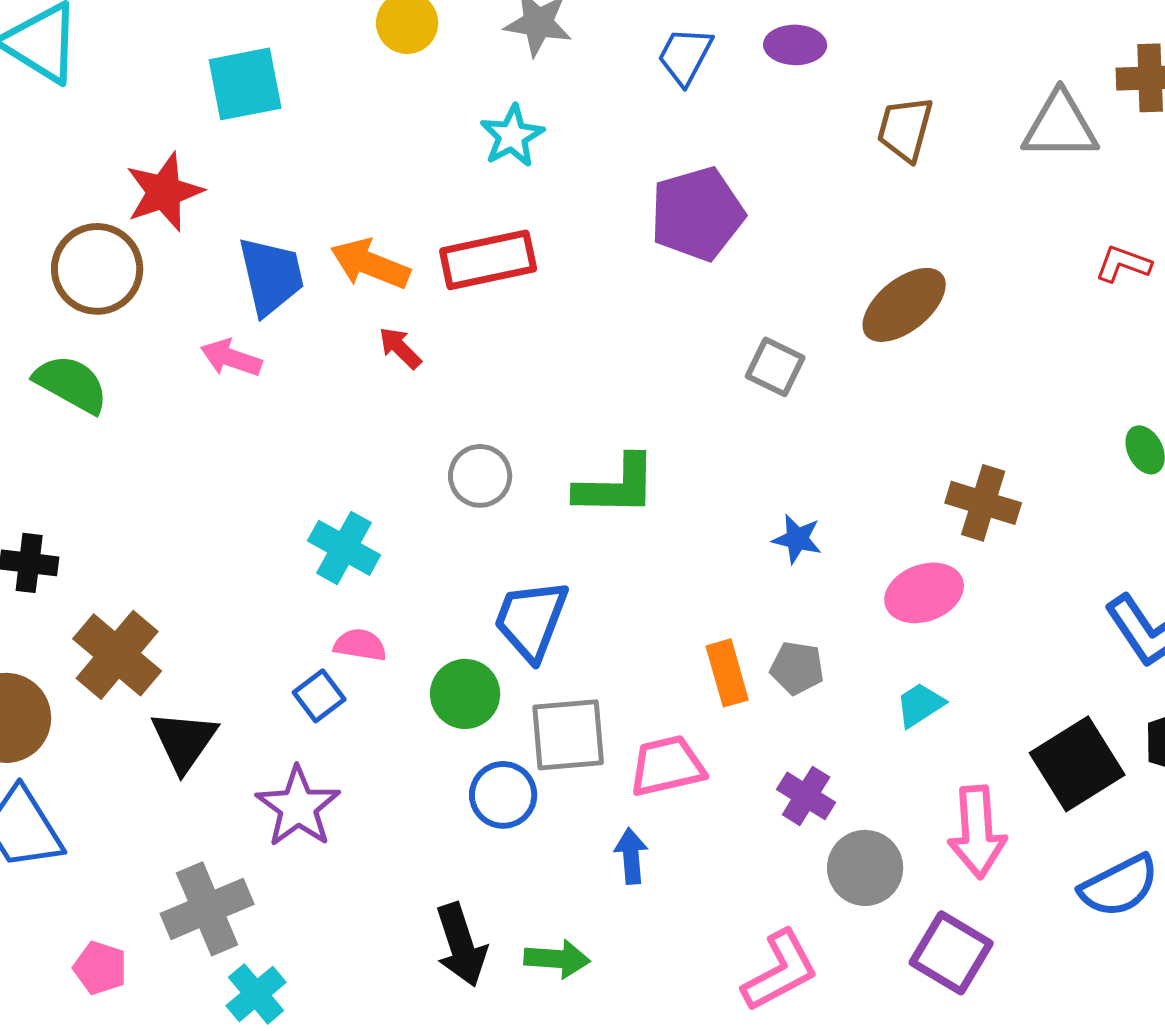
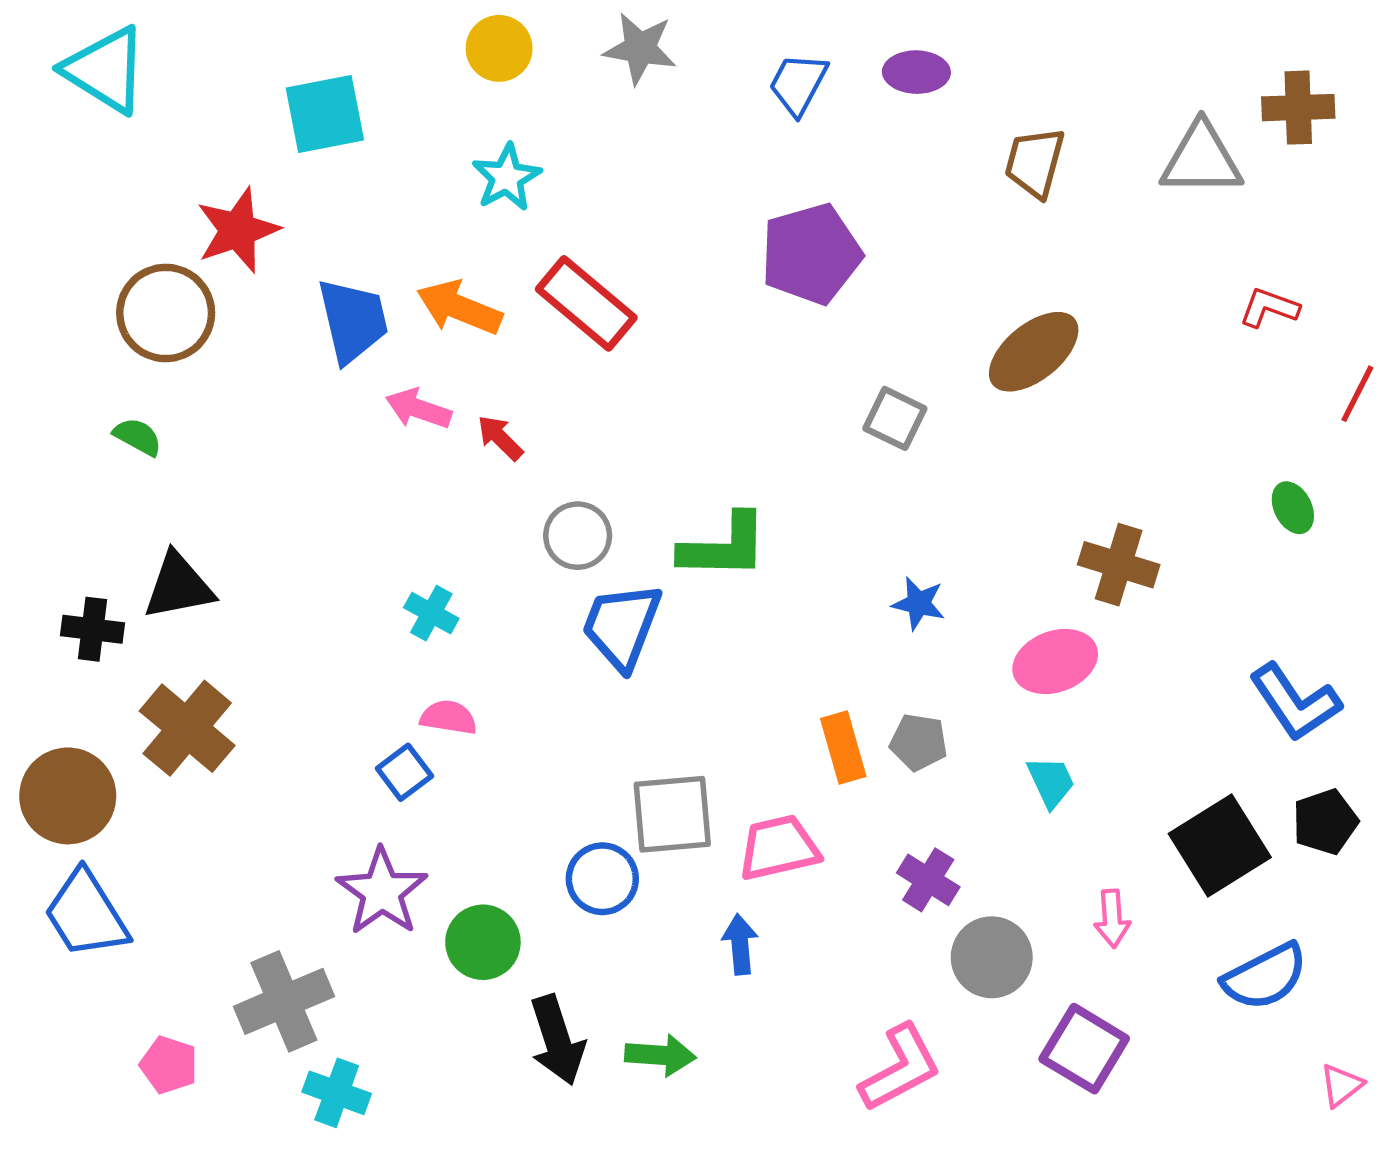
cyan star: (512, 136) -> (507, 177), moved
red rectangle: (488, 260) -> (586, 303), turned 52
red arrow: (400, 348) -> (500, 438), moved
pink arrow: (231, 358) -> (418, 409), moved
green semicircle: (71, 384) -> (138, 437), size x0.6
cyan cross: (344, 548) -> (431, 613), size x0.7
blue trapezoid: (531, 620) -> (622, 626), moved
green circle: (465, 694) -> (483, 942), moved
cyan trapezoid: (920, 705) -> (1051, 782), turned 98
black triangle: (184, 741) -> (179, 586), moved, turned 44
pink arrow: (977, 832) -> (1112, 919), size x0.6
cyan cross: (256, 994) -> (337, 1093), turned -30

